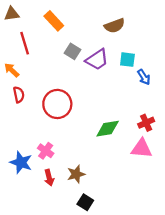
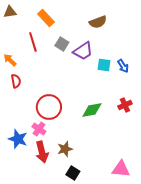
red line: (25, 43) -> (33, 42), moved
cyan square: (127, 60) -> (104, 65), moved
red circle: (57, 104) -> (49, 107), moved
pink triangle: (141, 148) -> (121, 169), moved
red arrow: (49, 178) -> (42, 152), size x1.5

